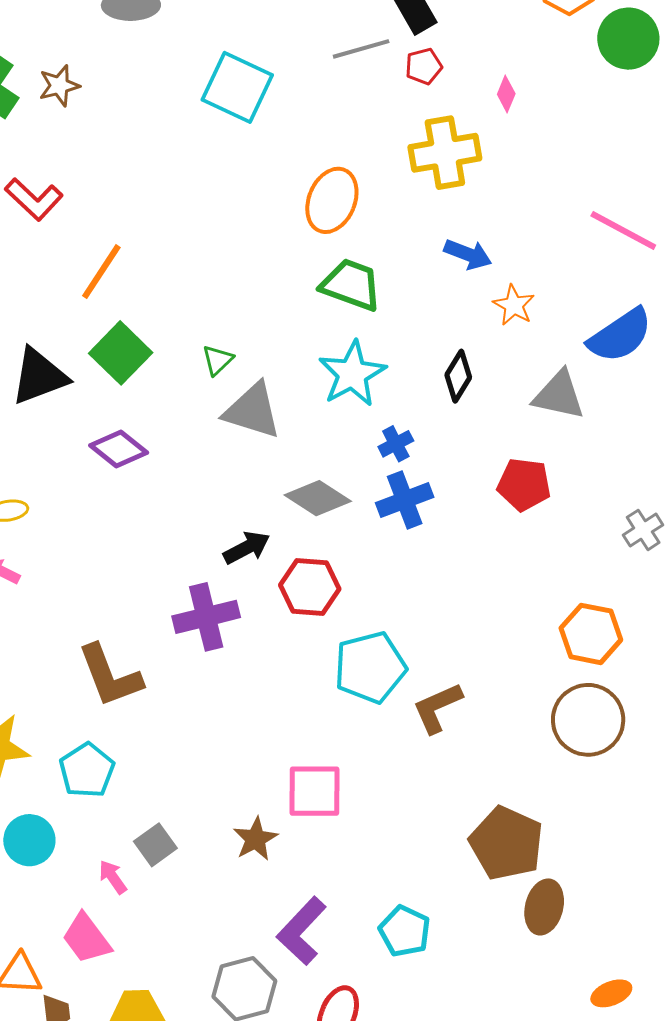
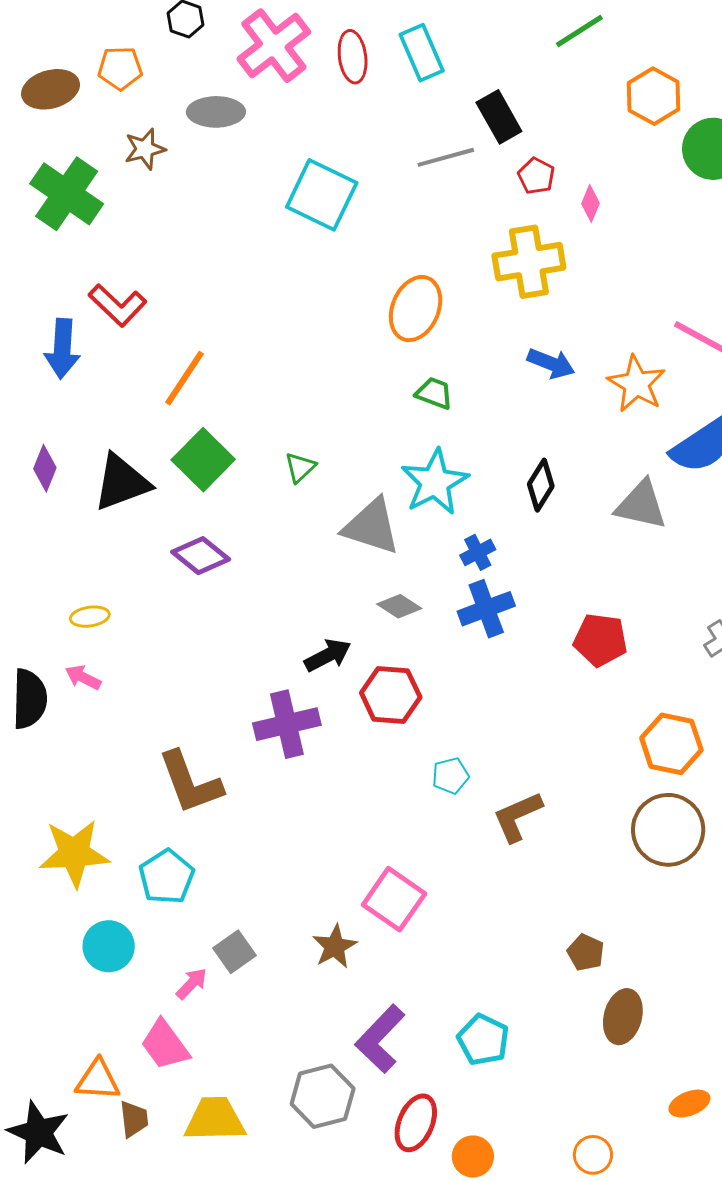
red pentagon: (424, 66) -> (536, 176), moved, turned -30
brown star: (59, 86) -> (145, 149), moved
green trapezoid: (351, 285) -> (434, 393), size x0.6
orange star: (514, 305) -> (637, 384), moved, size x1.4
gray triangle: (252, 411) -> (371, 526), moved
red pentagon: (524, 484) -> (600, 640), moved
gray diamond: (318, 498) -> (399, 606), size x0.7
cyan pentagon: (370, 667) -> (451, 776), size x0.5
pink square: (315, 791) -> (394, 899), turned 34
brown pentagon: (506, 843) -> (586, 953), size x0.5
pink arrow: (113, 877) -> (192, 984), turned 78

